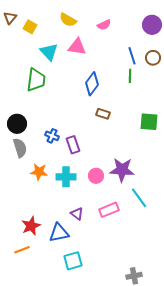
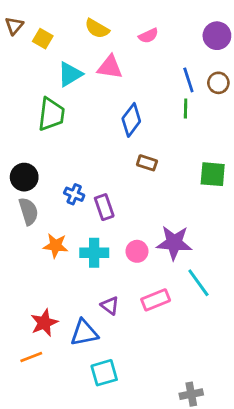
cyan triangle: (49, 52) -> (70, 74), turned 42

